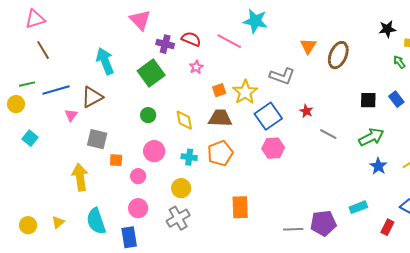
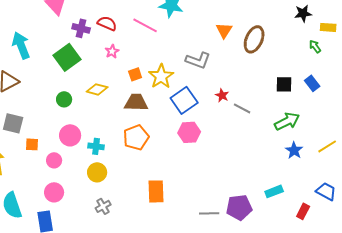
yellow diamond: (184, 120) -> (97, 89), moved, turned -65
gray line: (328, 134) -> (242, 108), moved
cyan cross: (189, 157) -> (96, 146), moved
gray cross: (178, 218) -> (103, 206), moved, size x0.7

